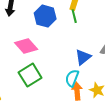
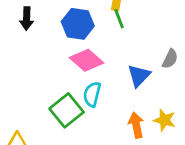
pink diamond: (26, 46) -> (87, 60), moved
cyan semicircle: (72, 78) -> (92, 94), moved

